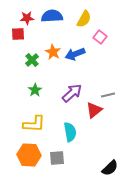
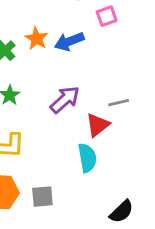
pink square: (100, 37) -> (107, 16), turned 32
cyan semicircle: (70, 132) -> (87, 158), moved

